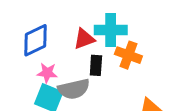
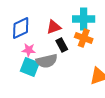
cyan cross: (111, 30) -> (84, 19), moved
black rectangle: (96, 65) -> (62, 45), turned -32

